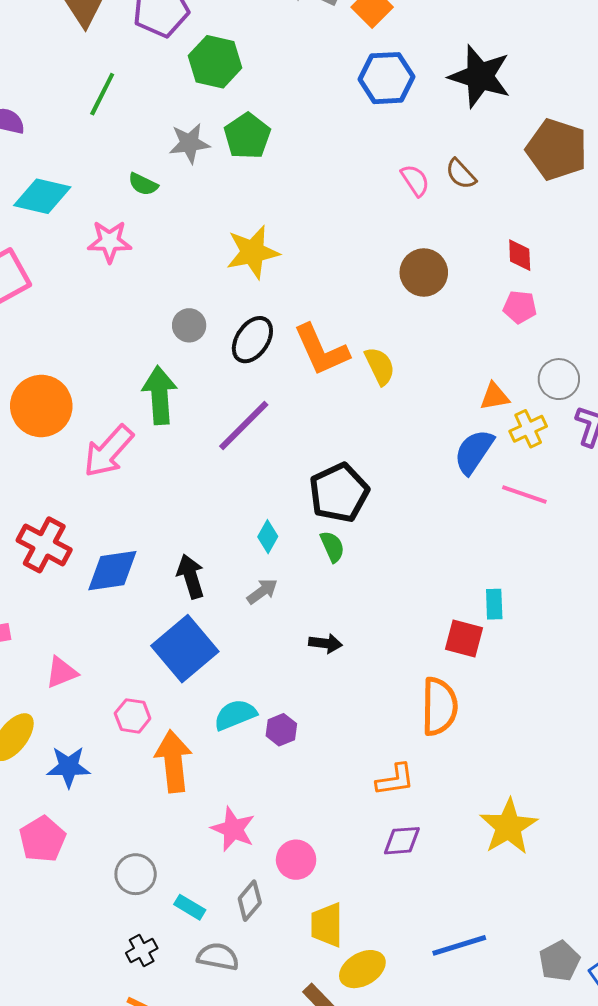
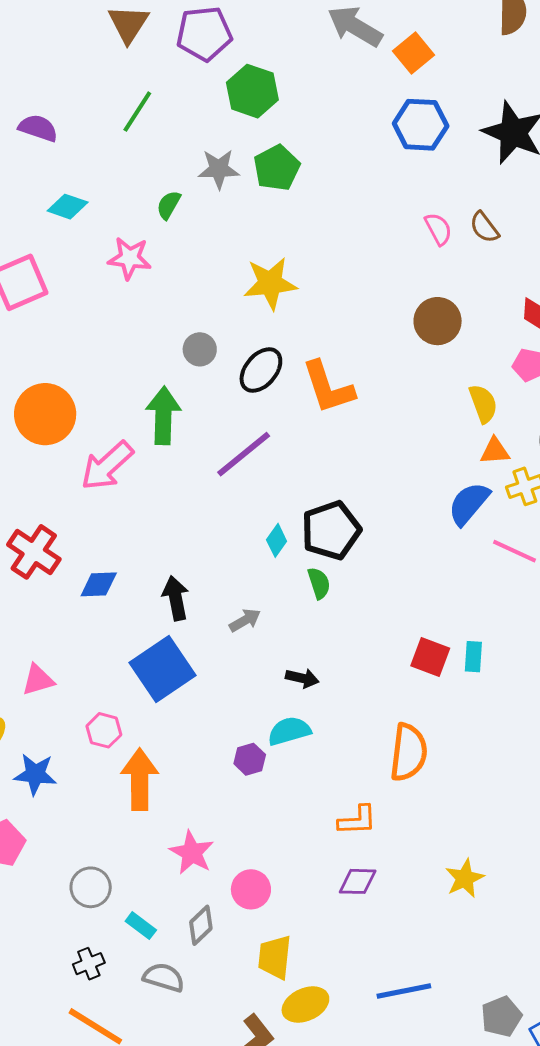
green semicircle: (143, 184) -> (169, 205), turned 88
cyan diamond: (42, 196) -> (68, 207), size x0.7
yellow semicircle: (380, 366) -> (483, 404), moved
cyan diamond: (268, 537) -> (277, 540), moved
blue diamond: (112, 571) -> (99, 584), size x0.7
red square: (464, 638) -> (430, 657), moved
cyan semicircle: (235, 715) -> (289, 731), moved
yellow star: (508, 827) -> (465, 878), size x0.7

